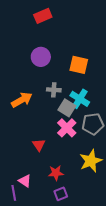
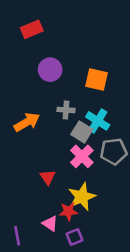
red rectangle: (43, 16) -> (32, 29), moved
yellow star: (91, 161) -> (82, 197), moved
pink triangle: (25, 181) -> (50, 224), moved

